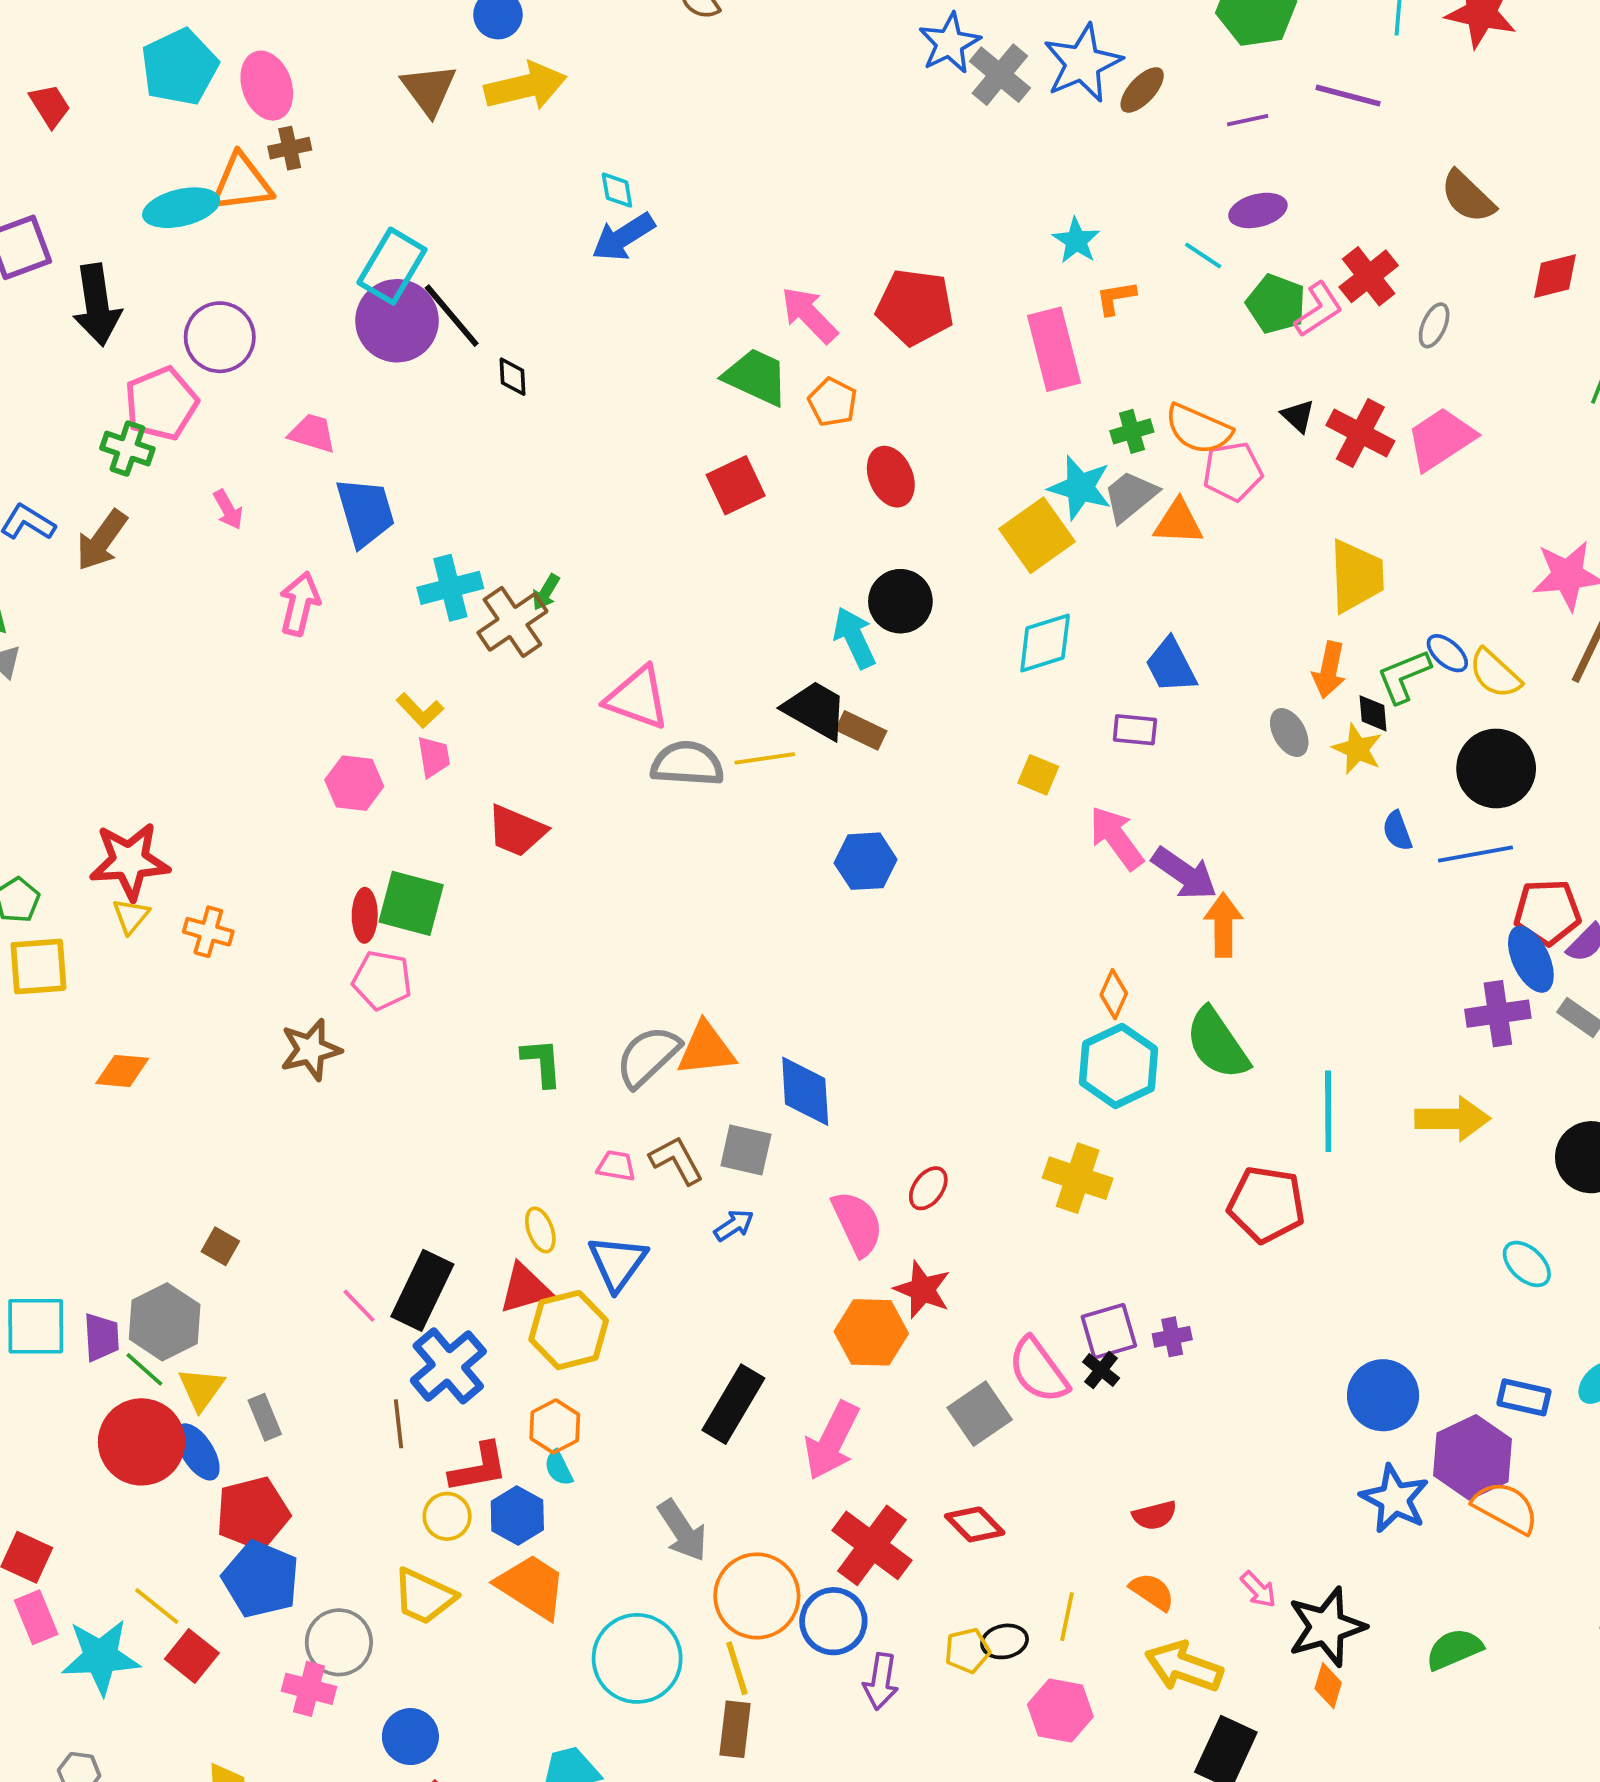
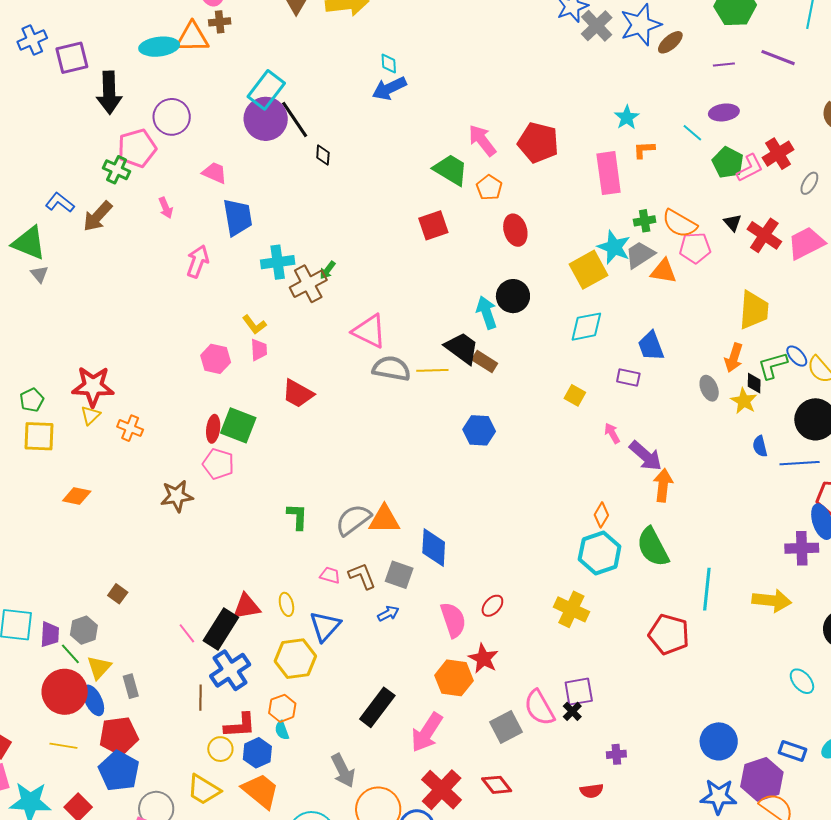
pink arrow: (1116, 838) -> (612, 433), size x0.6
red triangle: (525, 1288) -> (246, 607), moved
gray hexagon: (165, 1322) -> (84, 630), size x0.7
purple cross: (1172, 1337) -> (616, 754), moved
blue star: (1395, 1499) -> (719, 796), turned -30
yellow line: (157, 1606) -> (63, 746), moved, turned -36

